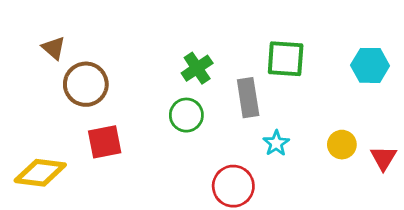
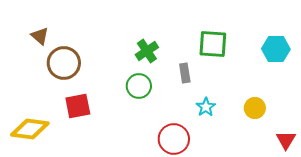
gray rectangle: (248, 98) -> (185, 73), size x0.7
red triangle: (383, 158) -> (286, 140), moved

